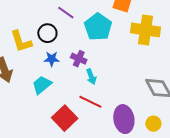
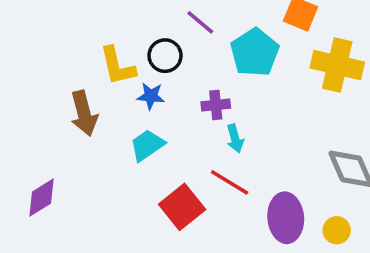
blue star: (52, 59) -> (151, 96), moved
purple cross: (79, 59) -> (216, 105), turned -35

